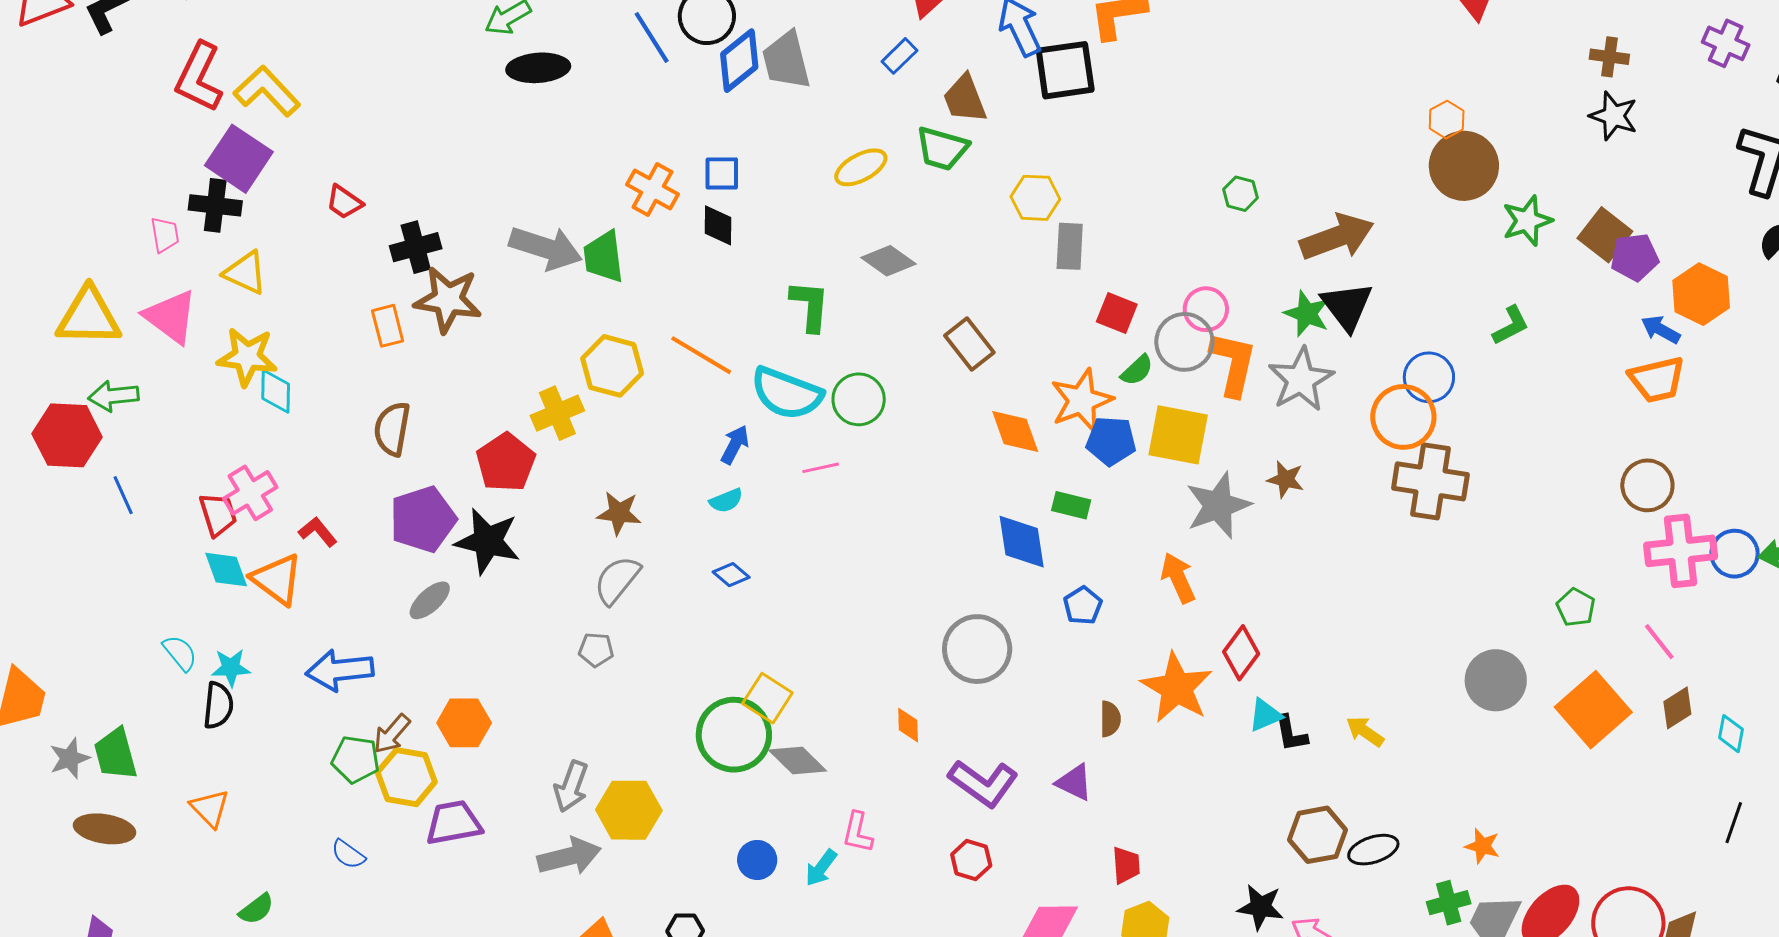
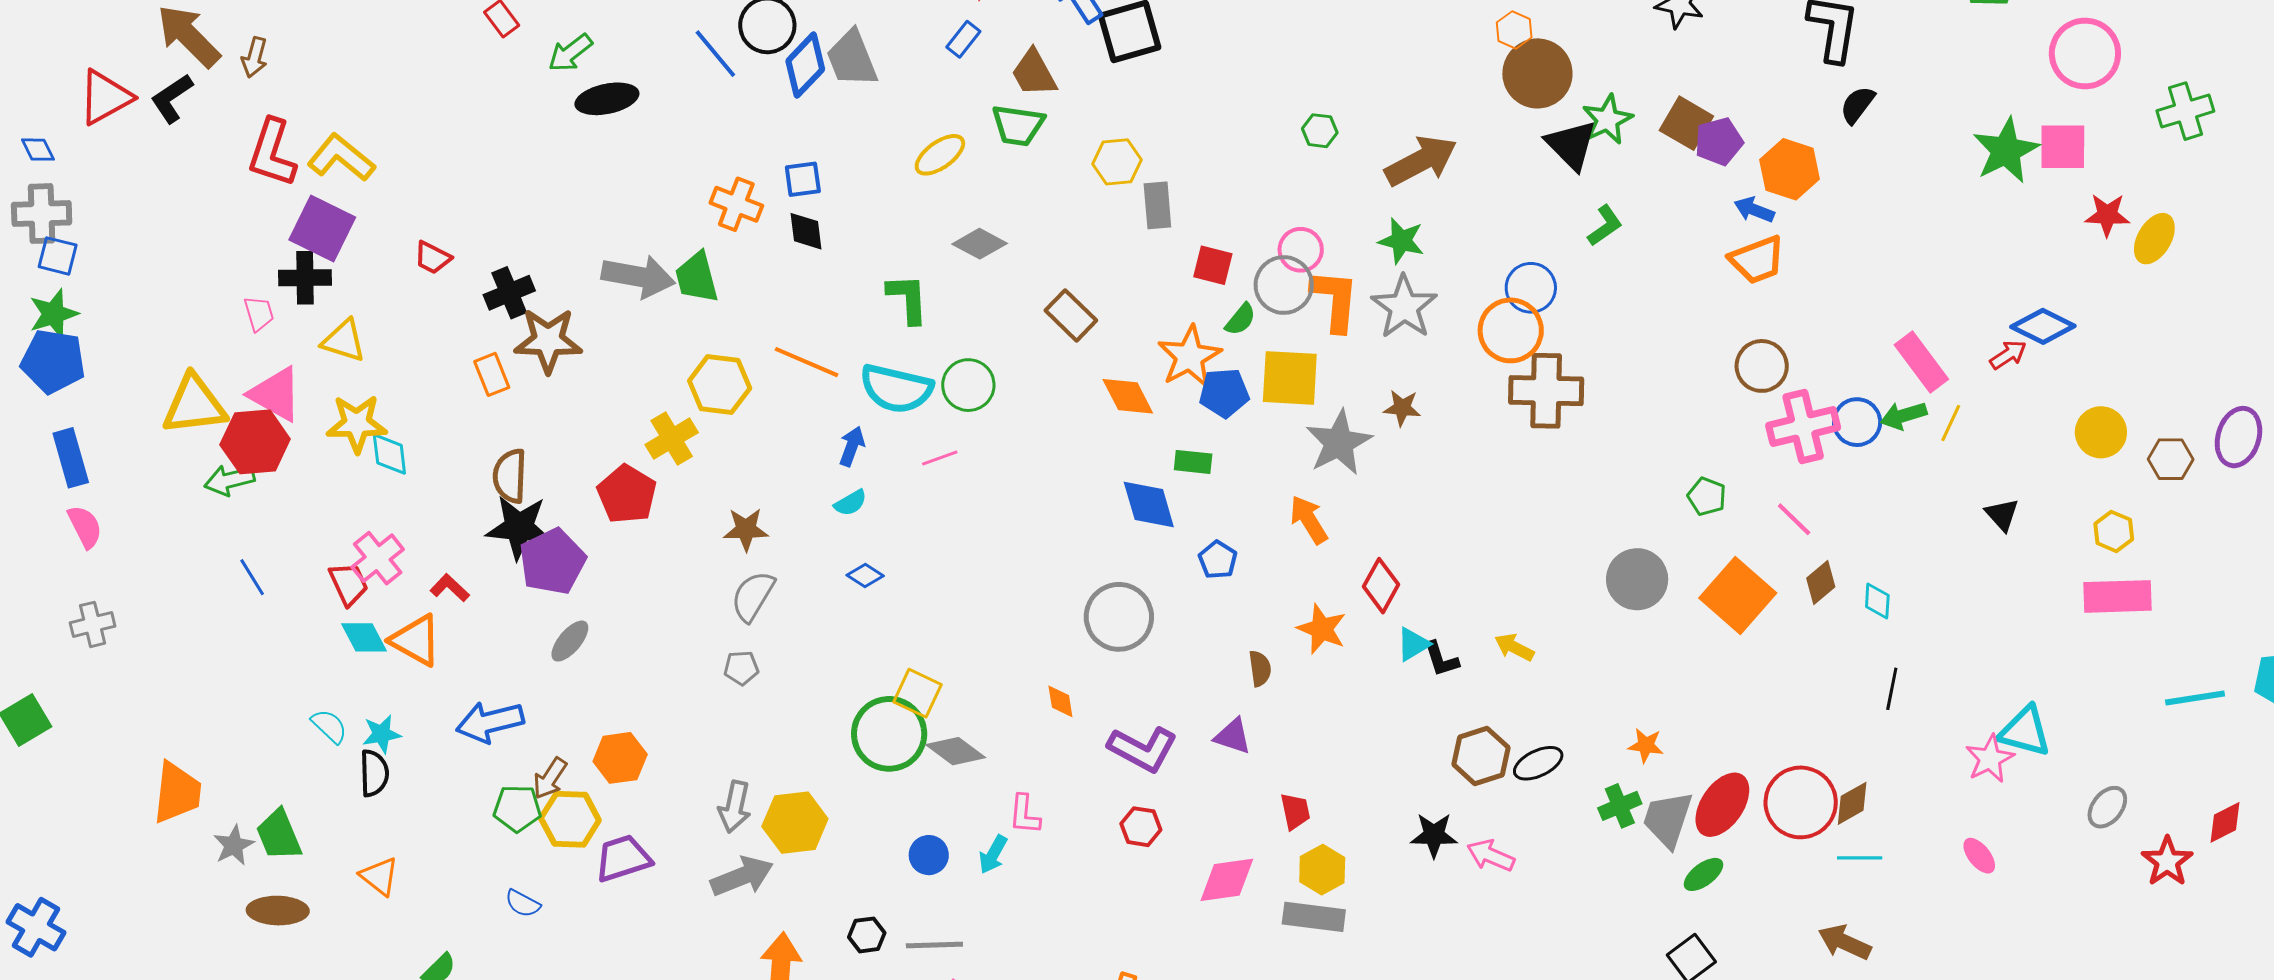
black triangle: (1347, 306) -> (1571, 145), moved
red hexagon: (67, 435) -> (255, 442), moved
black star: (488, 541) -> (519, 527), moved
orange star: (1177, 688) -> (1322, 629), size x0.7

